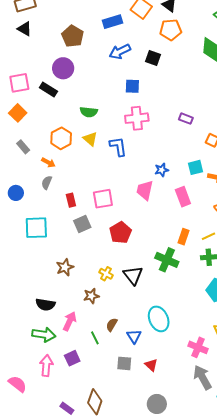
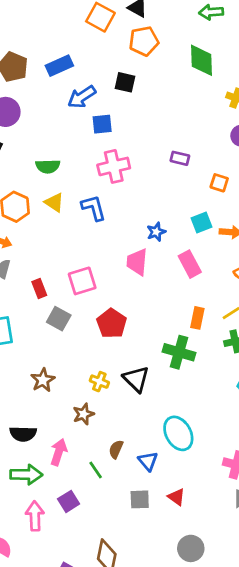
blue rectangle: (112, 22) -> (59, 66), moved
blue arrow: (120, 51) -> (82, 97), moved
gray square: (82, 224) -> (59, 319), turned -30

